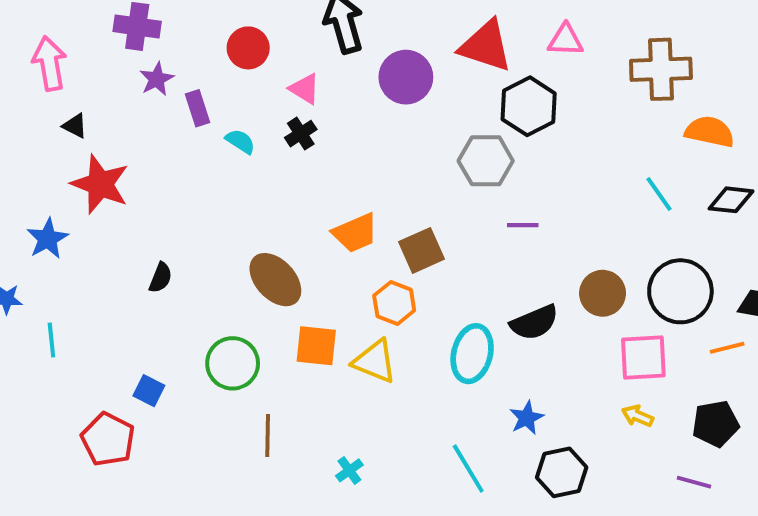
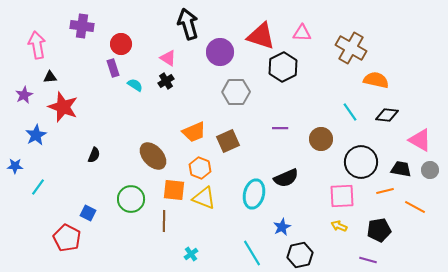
red circle: (248, 48) -> (121, 44), moved
brown cross: (661, 69) -> (351, 48), turned 32
purple star: (157, 79) -> (24, 95), moved
black triangle: (75, 126) -> (50, 77), turned -32
gray hexagon: (486, 161) -> (236, 92), moved
brown circle: (603, 293) -> (321, 139), moved
orange hexagon: (394, 303) -> (200, 168), moved
cyan line: (51, 340) -> (38, 187), turned 42
brown line: (268, 435) -> (164, 221), moved

